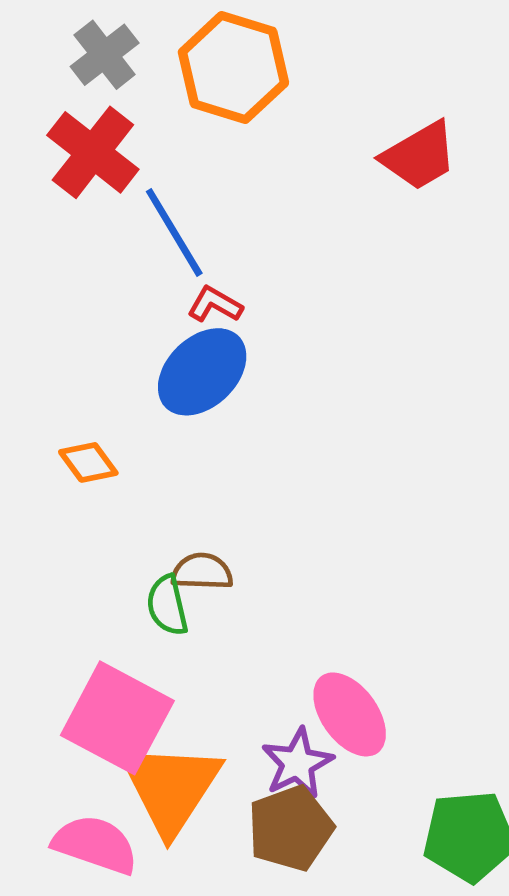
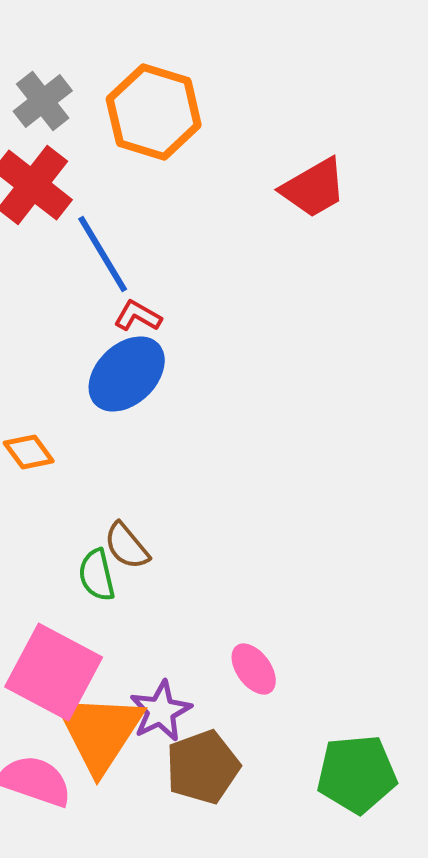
brown semicircle: (202, 572) -> (127, 546), turned -132
pink ellipse: (350, 714) -> (254, 669), size x0.7
purple star: (297, 763) -> (161, 711), moved

